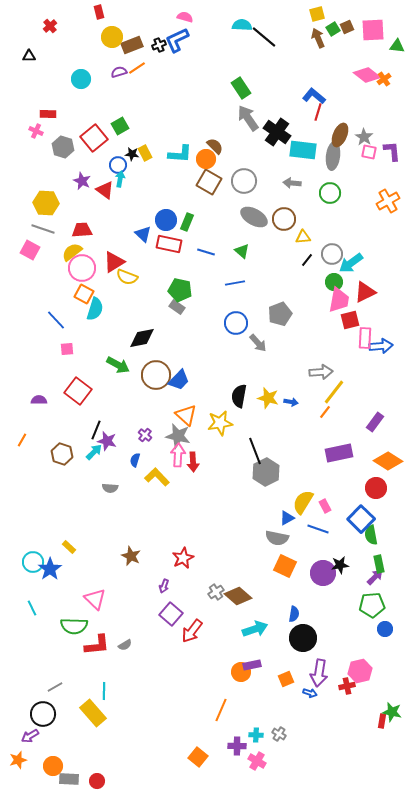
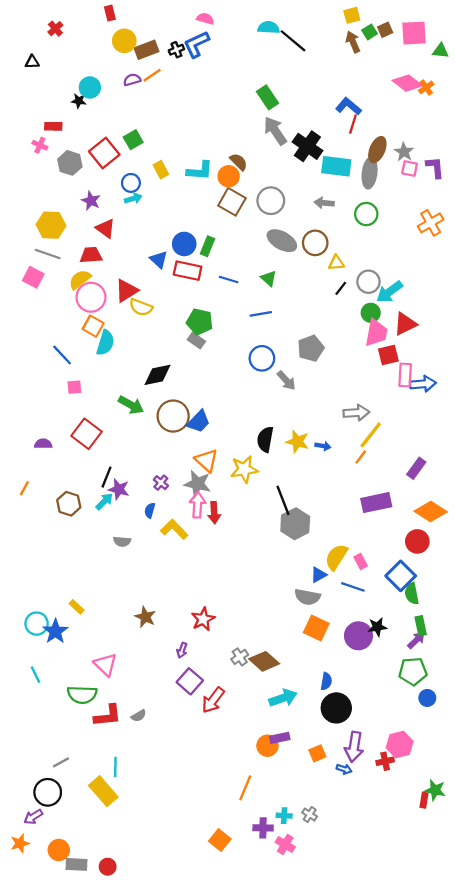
black star: (132, 154) -> (79, 101), moved
cyan arrow: (120, 179) -> (133, 198), turned 63
red triangle: (105, 190) -> (105, 228), moved

